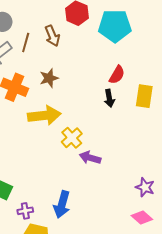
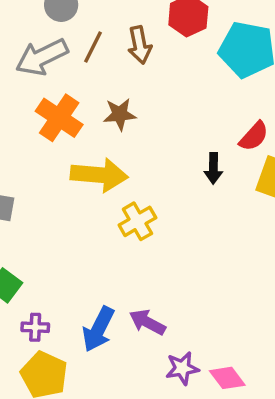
red semicircle: (117, 75) -> (254, 136), moved
purple arrow: (90, 158) -> (147, 322), moved
purple star: (145, 187) -> (182, 368), moved, turned 30

